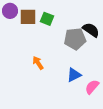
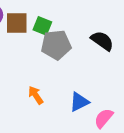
gray pentagon: (75, 39) -> (56, 45), moved
orange arrow: (38, 63) -> (36, 95), moved

